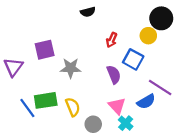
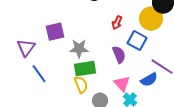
yellow circle: (148, 36) -> (151, 19), size x1.5
green rectangle: (46, 100) -> (85, 69), moved
blue line: (27, 108) -> (39, 74), moved

